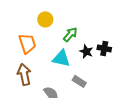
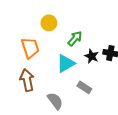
cyan triangle: (61, 58) -> (66, 63), turned -42

